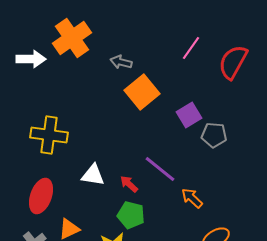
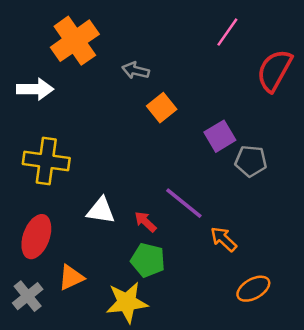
pink line: (191, 48) -> (227, 32), moved
white arrow: (31, 59) -> (35, 89), moved
orange square: (142, 92) -> (162, 108), size x0.7

